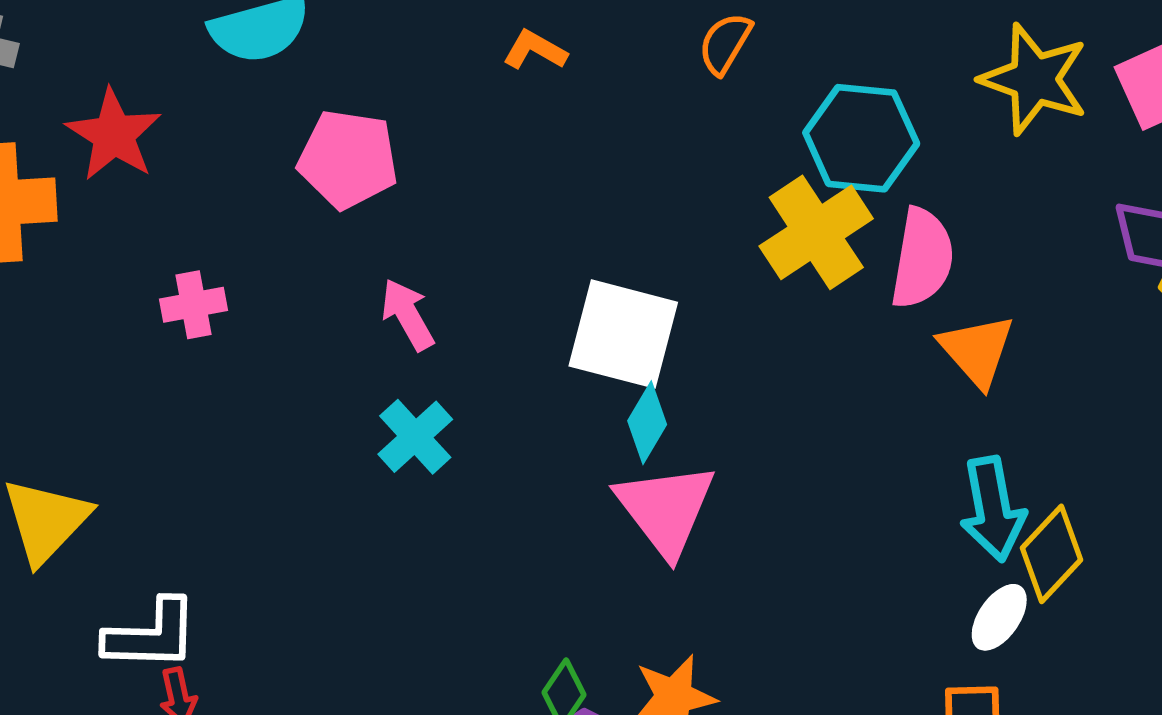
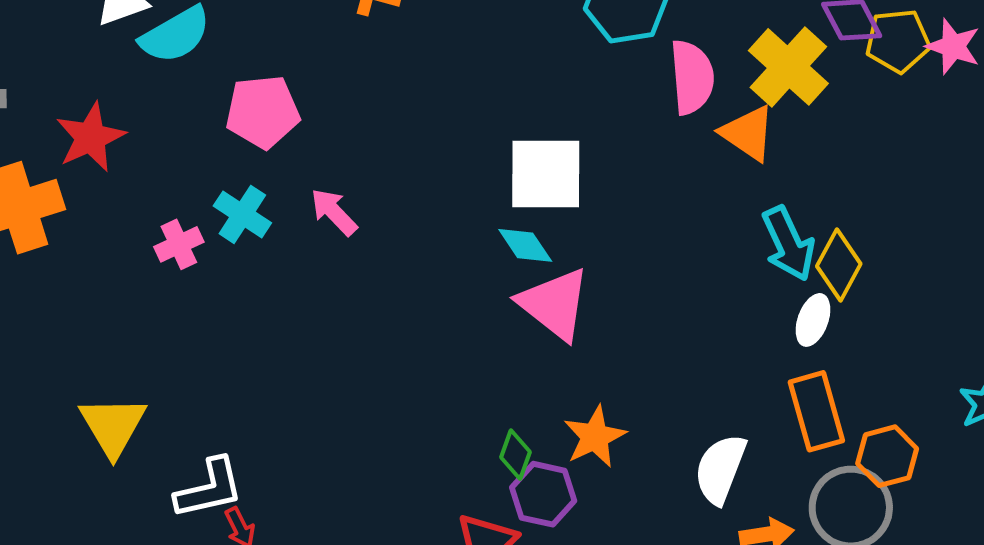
red star: (114, 135) -> (91, 137), turned 30
yellow cross: (816, 232) -> (788, 67), moved
white square: (623, 334) -> (546, 174), moved
cyan diamond: (647, 423) -> (525, 245), turned -50
cyan cross: (415, 437) -> (242, 214), moved

